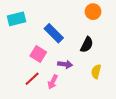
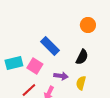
cyan rectangle: (17, 19) -> (14, 63), moved
yellow semicircle: (96, 72) -> (81, 83), moved

